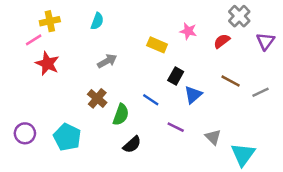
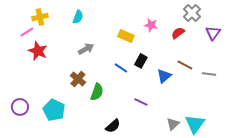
gray line: (260, 92) -> (209, 74), turned 32
blue triangle: (193, 95) -> (164, 76), moved
blue line: (151, 100) -> (121, 68), moved
gray triangle: (213, 137) -> (173, 124), moved, turned 32
black semicircle: (132, 145) -> (113, 126), moved

